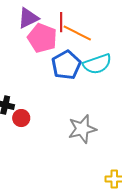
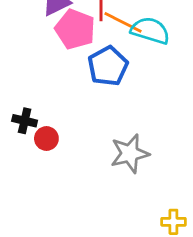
cyan semicircle: (97, 64) -> (150, 31), moved, turned -144

